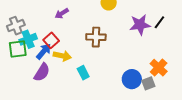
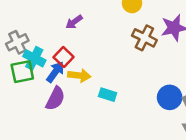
brown cross: (96, 37) -> (144, 38), moved, turned 30
cyan cross: (28, 39) -> (34, 58), turned -36
cyan rectangle: (83, 73) -> (108, 95), turned -40

